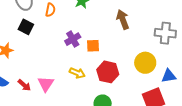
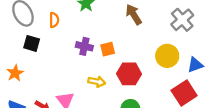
gray cross: (165, 33) -> (182, 20), turned -35
purple cross: (73, 39) -> (84, 46), turned -35

